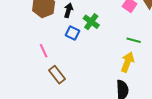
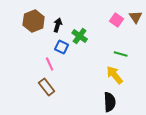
pink line: (44, 51) -> (50, 64), moved
yellow arrow: (127, 62) -> (115, 75), turned -60

